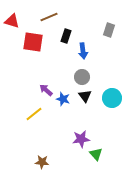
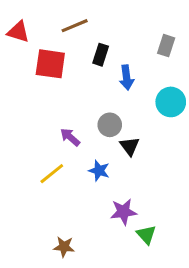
gray circle: (82, 77) -> (110, 125), moved
cyan circle: (112, 98) -> (171, 102), moved
blue star: (63, 99) -> (99, 171), moved

